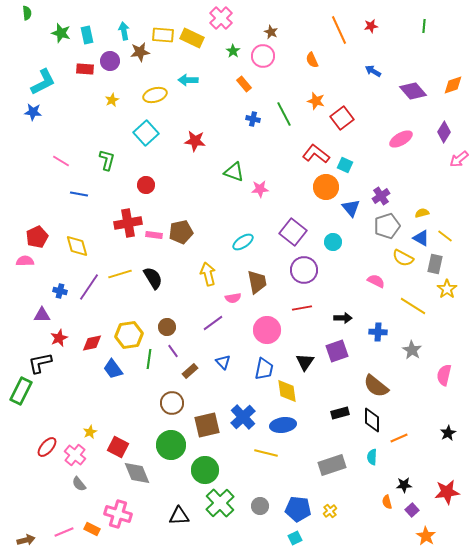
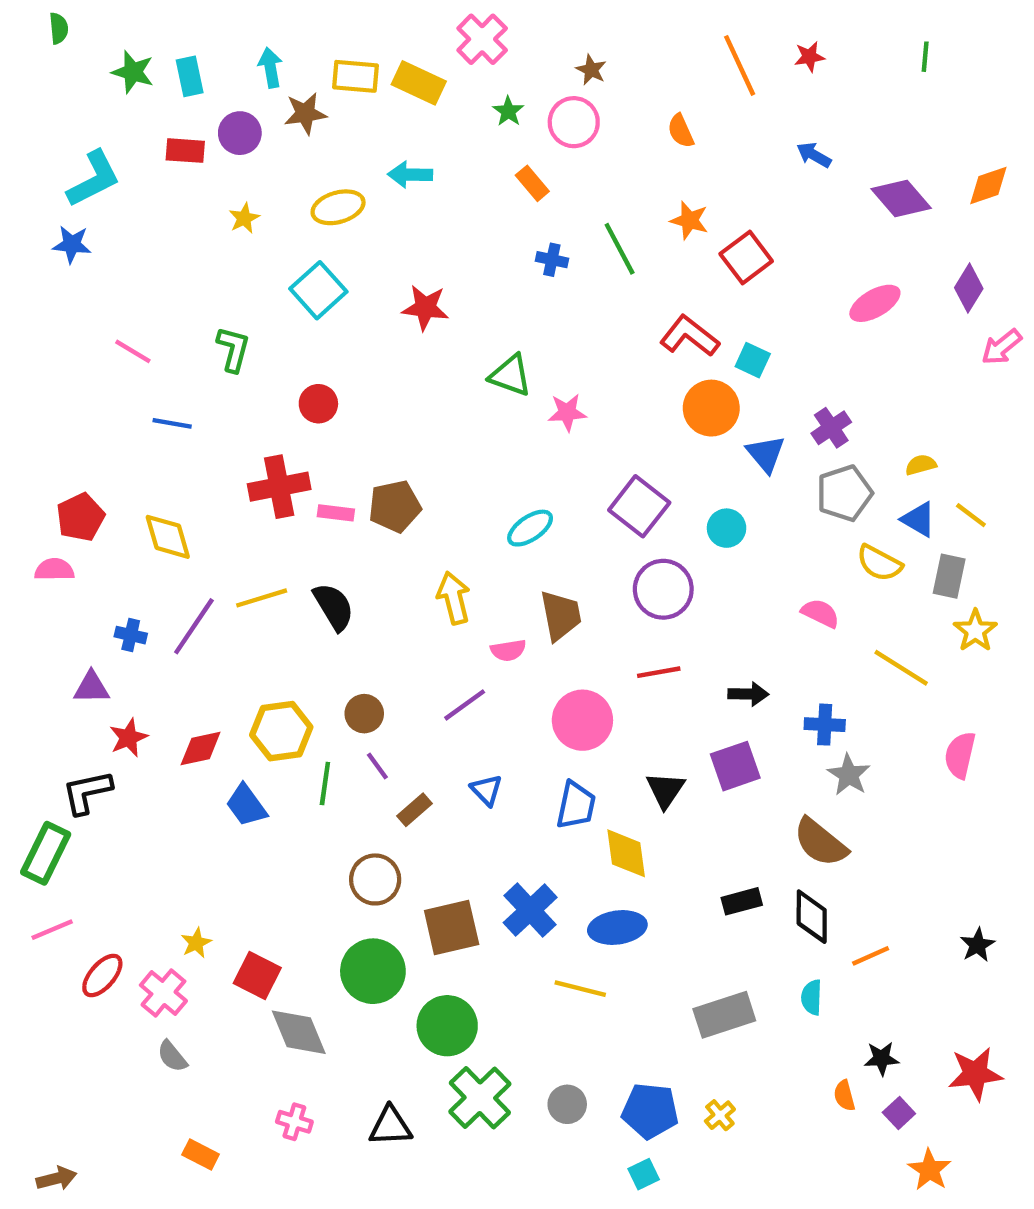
gray star: (412, 350) -> (849, 775), moved
pink semicircle: (444, 375) -> (960, 755), moved
pink cross: (118, 514) -> (294, 1122), moved, size x0.6
pink line: (64, 532) -> (52, 930), moved

